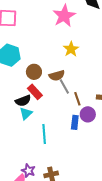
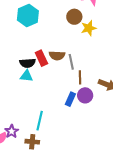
brown circle: (34, 72) -> (74, 17), moved
brown semicircle: (57, 76) -> (57, 56), moved
cyan triangle: (26, 113) -> (26, 76), turned 32
cyan line: (44, 134) -> (40, 121), moved

